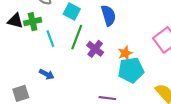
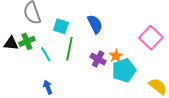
purple cross: (95, 49) -> (98, 59), moved
blue arrow: (47, 74) -> (48, 87), turned -128

